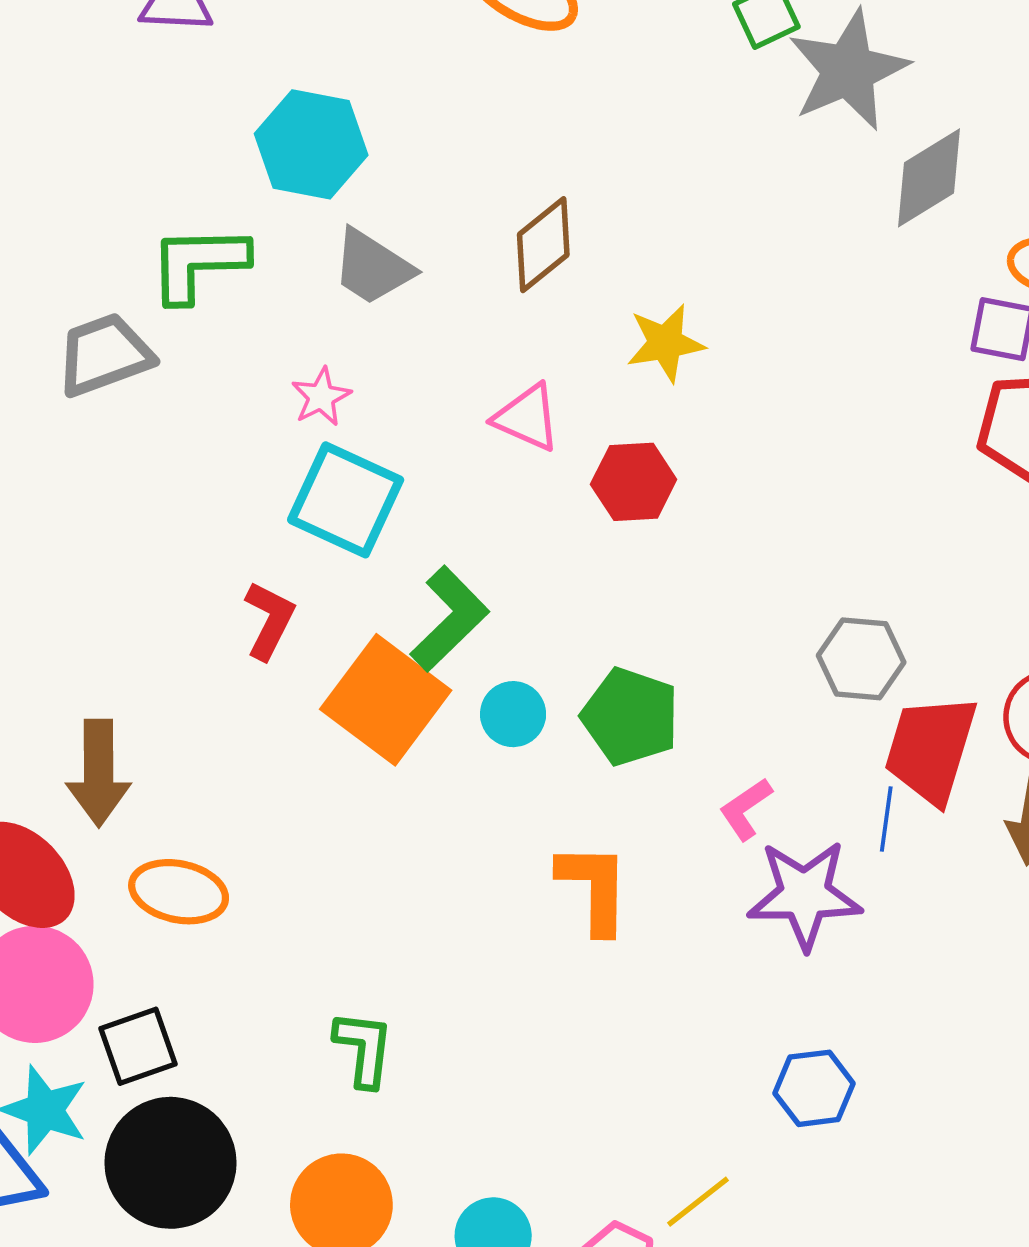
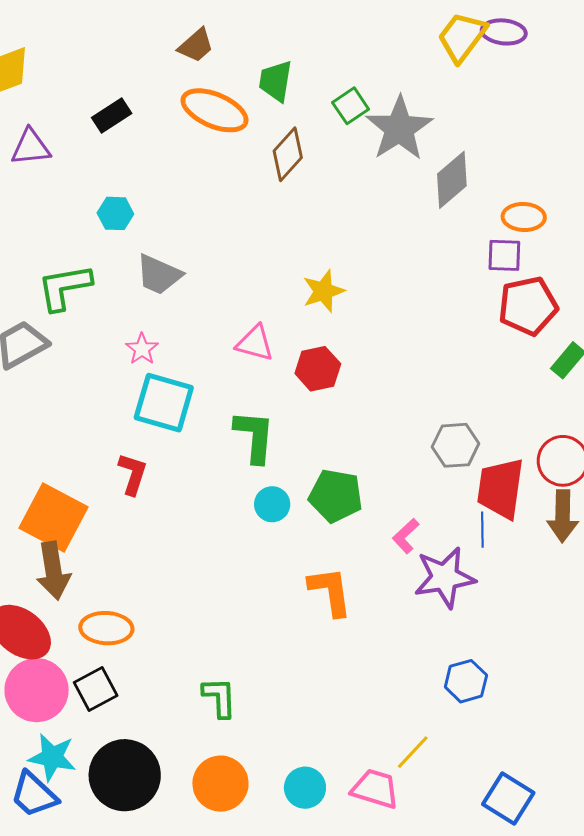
cyan hexagon: (311, 144) -> (115, 213), size x0.6
brown diamond: (543, 245) -> (288, 154), moved
green L-shape: (449, 619) -> (254, 436), moved, turned -32
orange square: (386, 700) -> (54, 518), moved
black square: (138, 1046) -> (96, 689), moved

